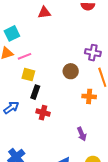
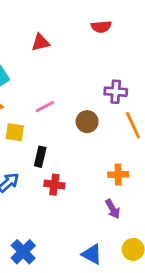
pink line: (25, 56) -> (45, 106), moved
yellow square: (28, 75) -> (15, 132), moved
orange cross: (89, 96) -> (118, 174), moved

